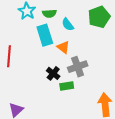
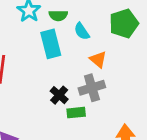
orange triangle: (63, 47) -> (98, 59), moved

